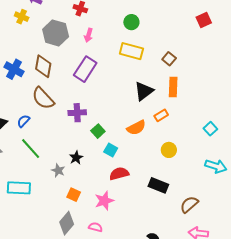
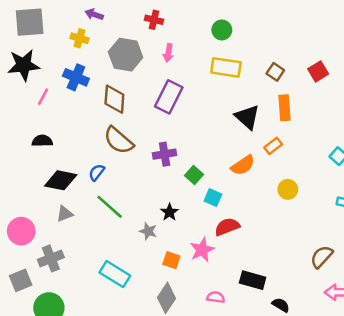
red square: (204, 20) -> (318, 71), moved
blue cross: (14, 69) -> (76, 77), moved
black triangle: (144, 91) -> (247, 117), turned -35
black rectangle: (158, 185) -> (253, 280), moved
cyan rectangle: (19, 188) -> (115, 274), moved, turned 35
pink star: (104, 201) -> (202, 250), moved
pink semicircle: (95, 227) -> (216, 297), moved

